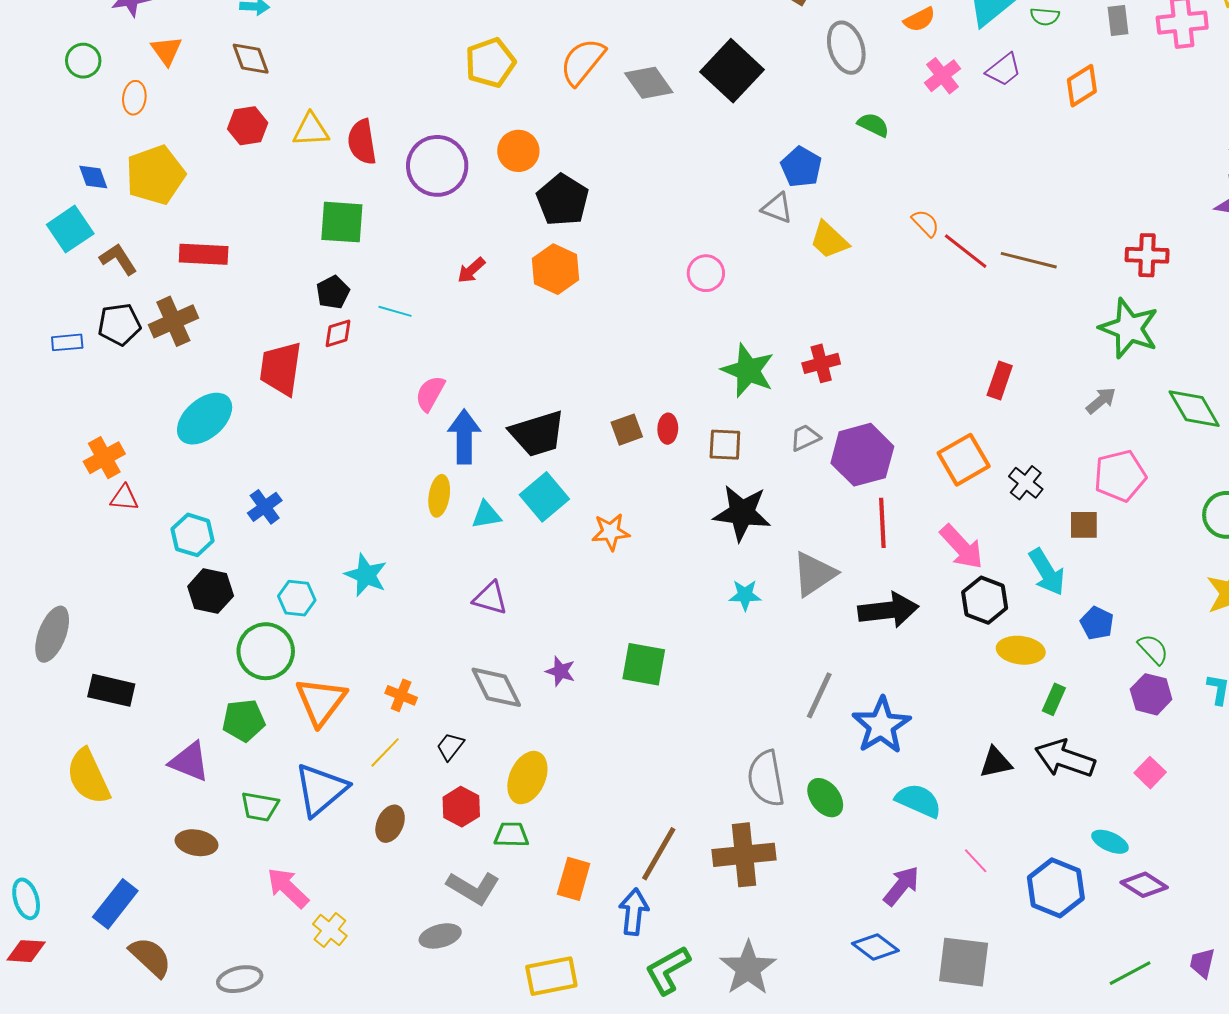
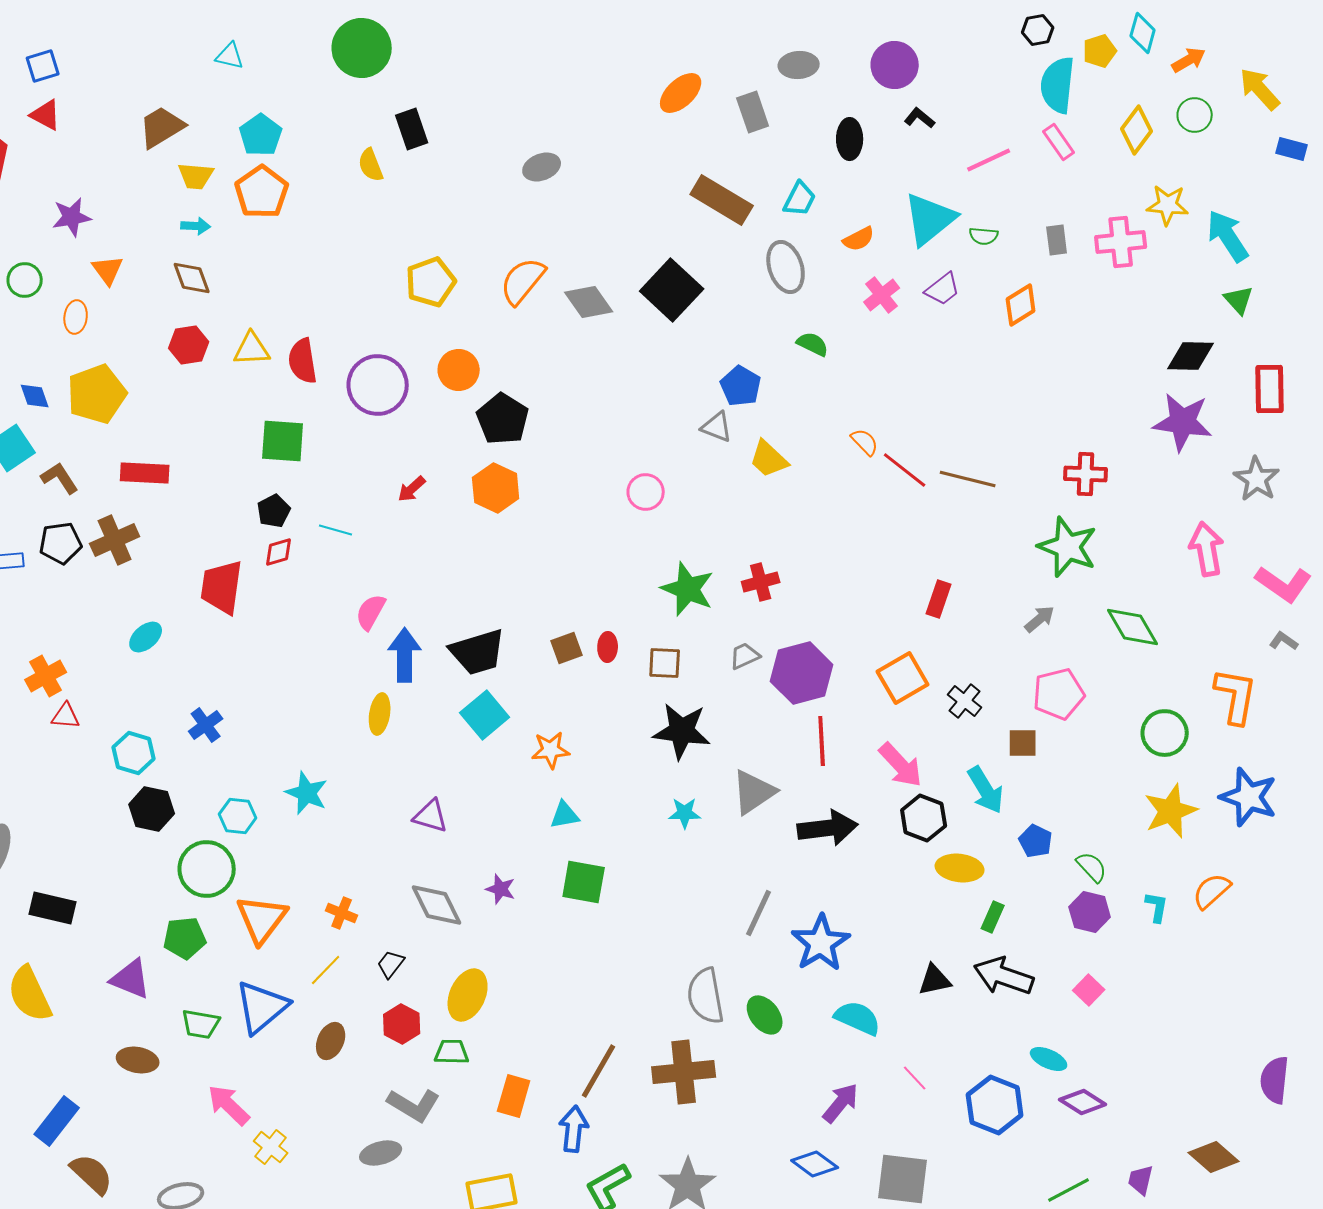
cyan ellipse: (205, 419) -> (146, 637), size x0.6
cyan triangle: (486, 515) -> (565, 815), moved

